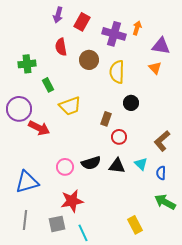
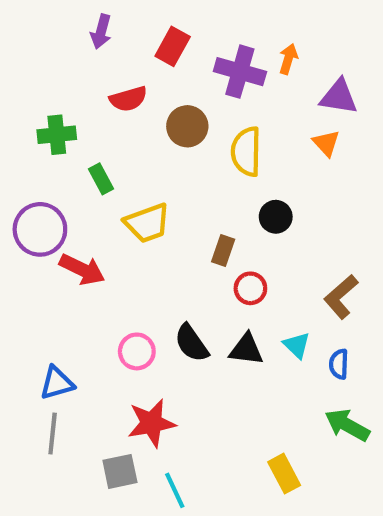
purple arrow: (58, 15) -> (101, 32), moved
red semicircle: (61, 47) -> (128, 99), turned -96
black semicircle: (91, 163) -> (192, 343), turned 72
blue triangle: (27, 182) -> (57, 383), size x0.7
gray line: (25, 220) -> (53, 434), moved

